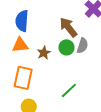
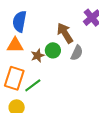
green circle: (66, 47) -> (53, 50), moved
green line: (69, 90) -> (33, 85), moved

